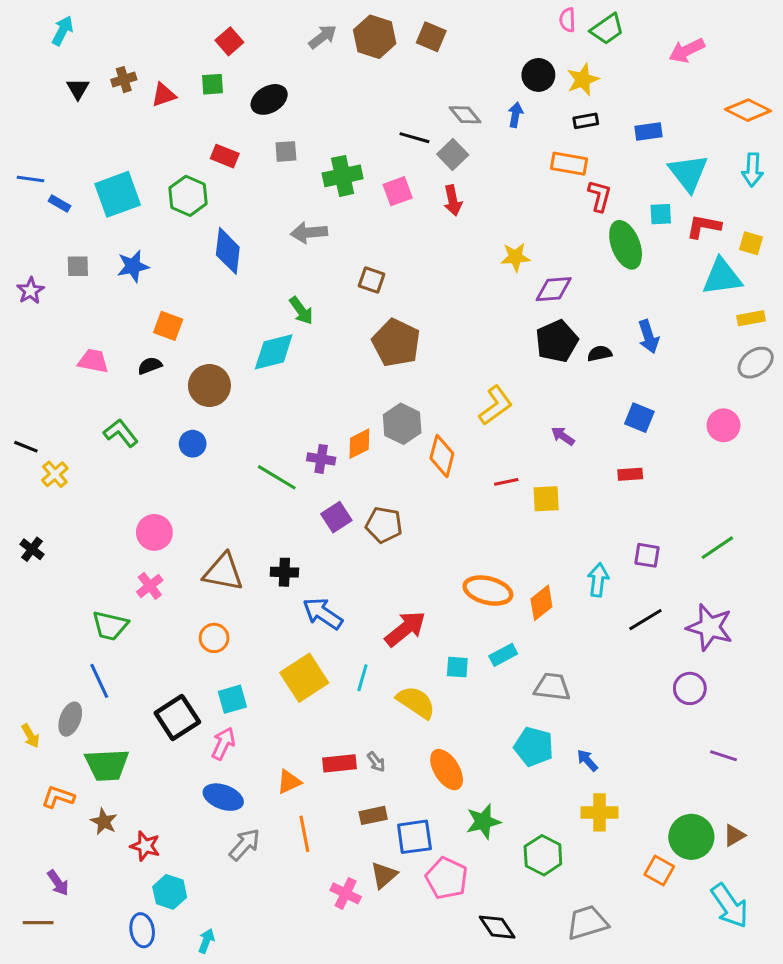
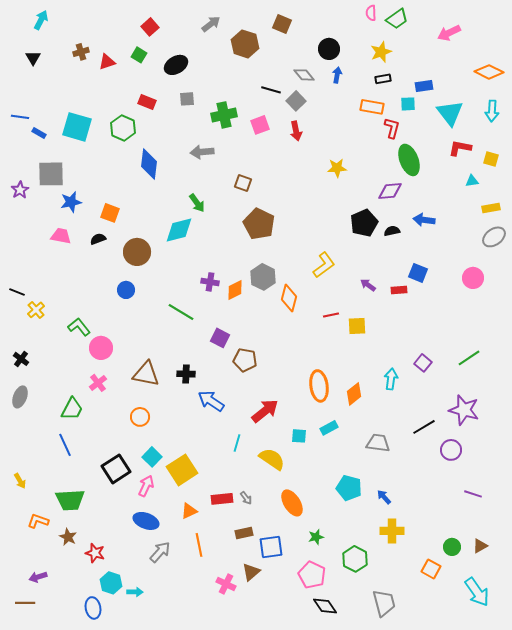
brown hexagon: (375, 37) -> (245, 44), moved
black circle: (538, 75) -> (329, 49), moved
green square: (213, 84) -> (139, 55), turned 35
black triangle: (78, 89) -> (33, 58), moved
cyan square: (118, 194) -> (77, 127), turned 36
cyan square: (661, 214) -> (408, 104), moved
gray square: (78, 266) -> (51, 174), size x1.8
blue star: (133, 266) -> (71, 202), moved
cyan triangle: (722, 277) -> (472, 181), size x0.5
purple diamond: (554, 289) -> (390, 191), moved
blue arrow: (649, 337) -> (424, 220), turned 115
green L-shape: (121, 433) -> (79, 327), moved
purple cross: (321, 459) -> (210, 282), moved
red rectangle: (630, 474) -> (399, 290), moved
purple square: (336, 517) -> (220, 338), turned -30
brown pentagon: (384, 525) -> (245, 360), moved
purple square: (647, 555) -> (423, 363), turned 30
orange ellipse: (488, 591) -> (319, 386), turned 68
black line: (645, 620) -> (424, 427), moved
green trapezoid: (110, 626) -> (72, 409), turned -75
yellow square: (304, 678) -> (182, 470), moved
gray trapezoid: (552, 687) -> (378, 443), moved
cyan square: (232, 699) -> (152, 457), turned -30
gray ellipse: (70, 719) -> (20, 397), moved
green star: (483, 822) -> (316, 537), size x0.7
green circle: (691, 837) -> (452, 547), size x0.6
pink pentagon: (447, 878) -> (312, 575), moved
purple arrow: (58, 883) -> (38, 577), turned 108
gray trapezoid: (587, 923) -> (384, 603), turned 92
cyan arrow: (206, 941) -> (135, 592), moved, turned 70

